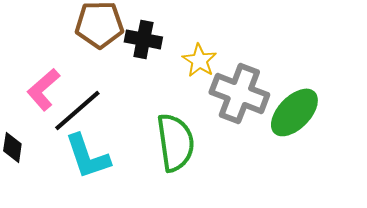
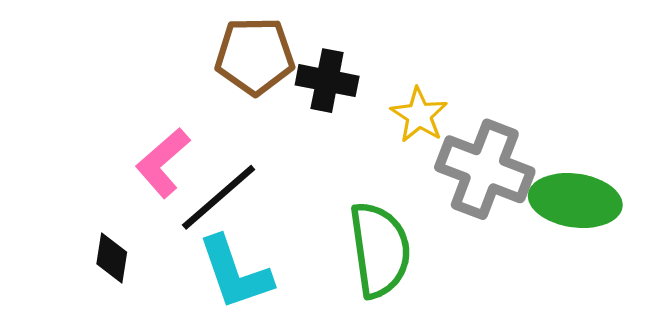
green ellipse: (294, 112) -> (575, 201), turned 54

